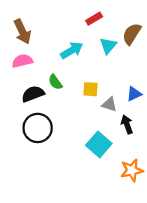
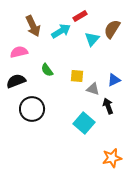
brown arrow: (22, 32) -> (33, 26), moved
cyan arrow: (72, 50) -> (61, 31), moved
black semicircle: (33, 94) -> (16, 81), moved
orange star: (132, 170) -> (112, 158), moved

